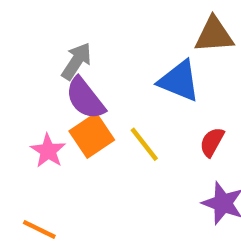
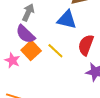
gray arrow: (76, 61) -> (28, 12), moved
red semicircle: (212, 142) -> (86, 45), size x1.5

